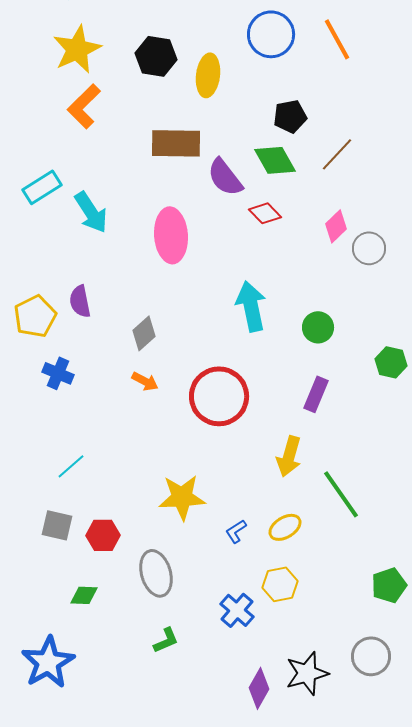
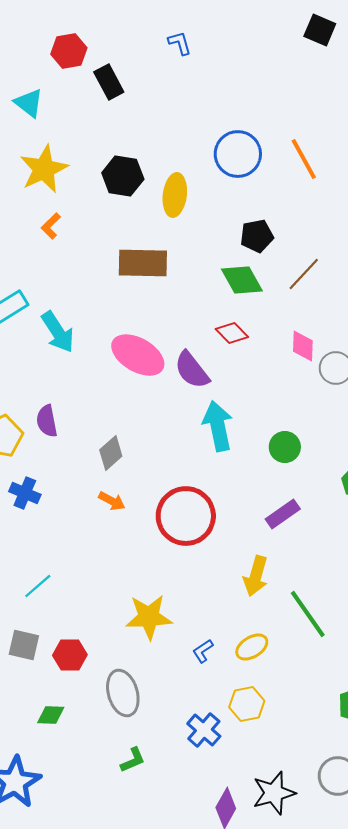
orange L-shape: (84, 106) -> (51, 226), size x0.6
purple semicircle: (225, 177) -> (192, 370), moved
pink diamond: (336, 226) -> (303, 346), turned -44
pink ellipse: (171, 235) -> (138, 355), turned -56
purple rectangle: (316, 394) -> (283, 514), turned 32

